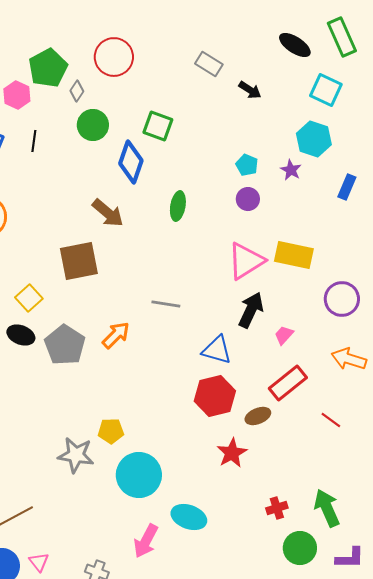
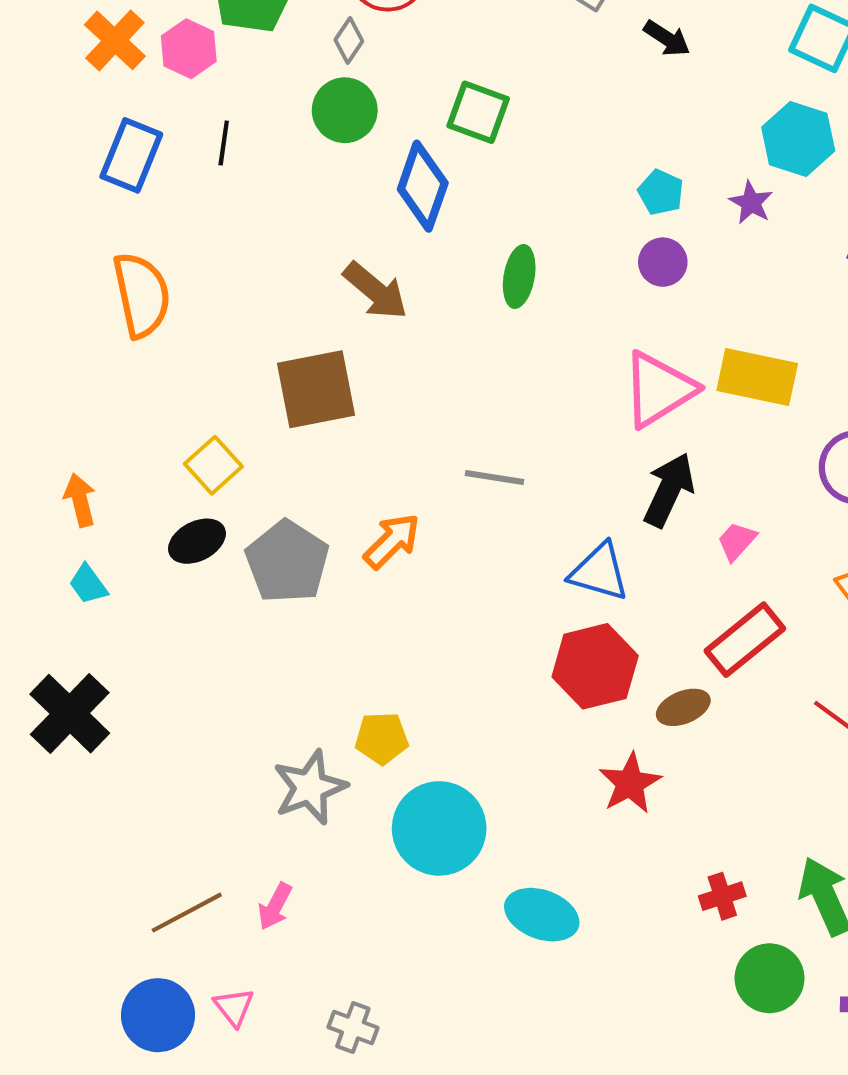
gray diamond: (77, 91) -> (349, 40), moved
black ellipse: (21, 335) -> (197, 541), turned -48
gray star: (76, 455) -> (310, 787), turned -30
pink arrow: (146, 541) -> (275, 906), moved, size x0.7

